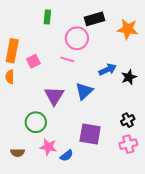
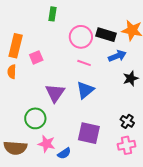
black rectangle: (94, 19) -> (106, 35), moved, turned 30
pink line: (67, 59) -> (84, 63), moved
blue arrow: (108, 70) -> (117, 56), moved
black cross: (128, 120) -> (127, 121), turned -32
brown semicircle: (17, 153) -> (15, 148), size x1.6

